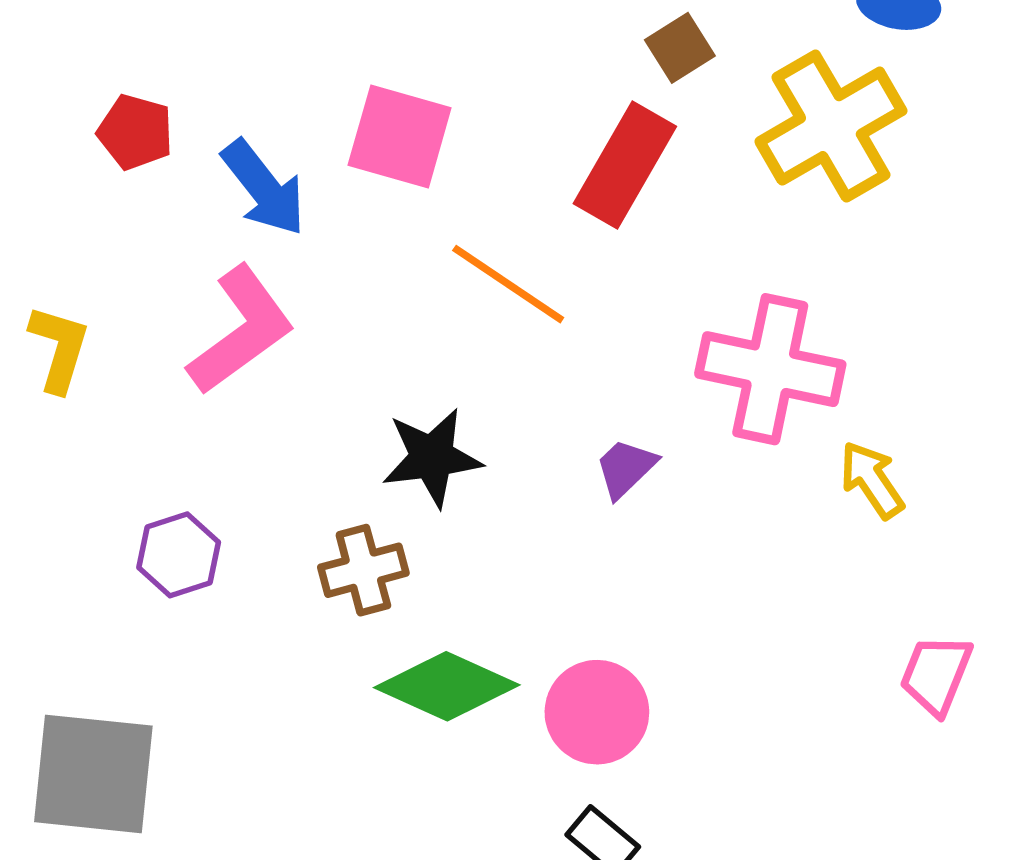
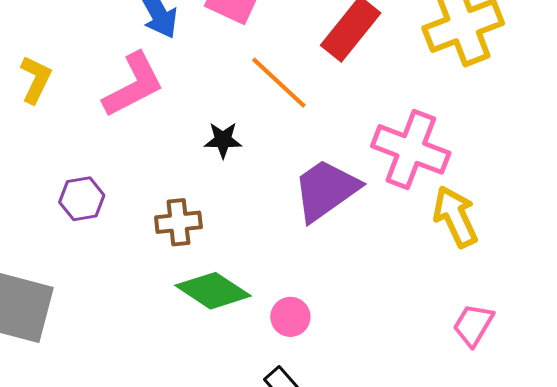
black star: (432, 457) -> (223, 140), moved, size x0.7
purple trapezoid: (626, 468) -> (326, 190), size x2.0
yellow arrow: (872, 480) -> (455, 217), size x1.4
pink circle: (597, 712) -> (290, 317), size x0.7

